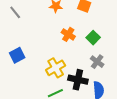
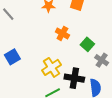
green square: (93, 38) -> (87, 44), moved
gray cross: (97, 62) -> (102, 60), moved

